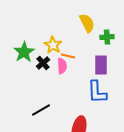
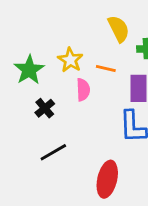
orange line: (68, 56) -> (106, 68), moved
black cross: (43, 63) -> (45, 108), moved

